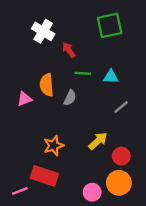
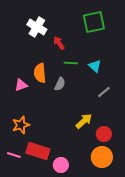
cyan triangle: (111, 77) -> (95, 66), turned 40
orange star: (54, 146) -> (21, 125), moved
pink line: (20, 191) -> (14, 155), moved, turned 40
pink circle: (92, 192) -> (61, 165), moved

